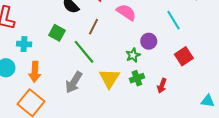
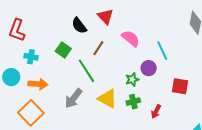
cyan line: (173, 20) -> (162, 51), moved
red square: (184, 56) -> (180, 86), turned 36
orange arrow: (35, 72) -> (38, 84), turned -96
yellow triangle: (109, 78) -> (107, 99), turned -40

